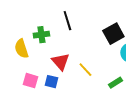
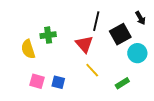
black line: (67, 21) -> (96, 21), moved, turned 30
red triangle: (60, 62) -> (84, 44), moved

